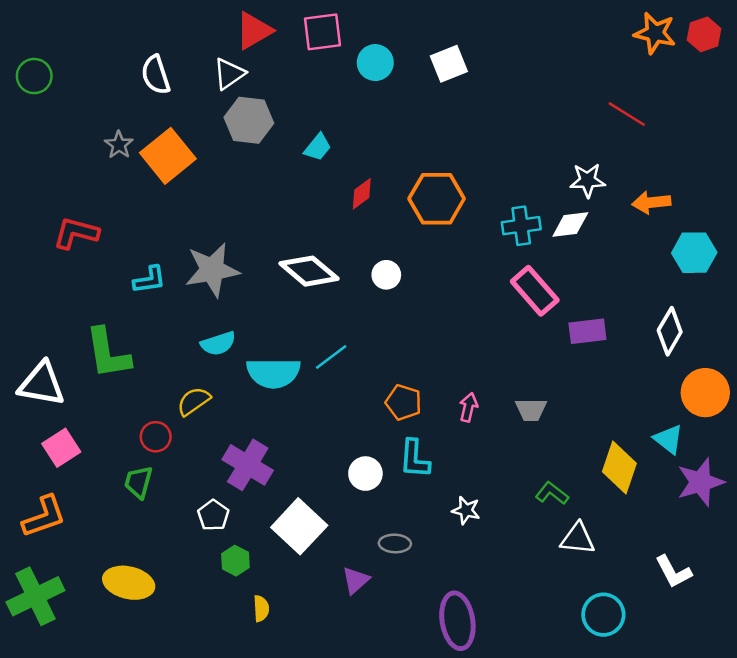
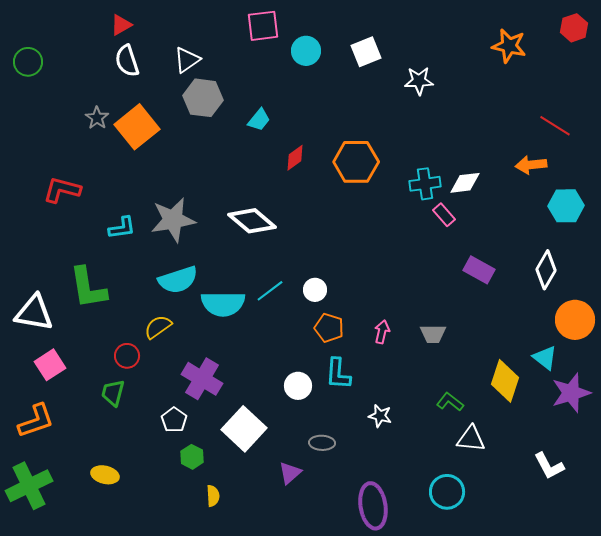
red triangle: (254, 31) -> (121, 25), moved, size x0.7
orange star: (655, 33) -> (509, 46), moved
red line: (627, 114) -> (555, 126), moved
white star: (587, 180) -> (419, 81), moved
white circle: (386, 275) -> (315, 290), moved
pink rectangle: (535, 291) -> (444, 215), moved, size x0.6
purple rectangle: (587, 331) -> (479, 270), turned 36
cyan semicircle: (218, 344) -> (178, 280), size x1.4
yellow ellipse: (129, 583) -> (105, 475), size x0.7
cyan circle: (603, 615) -> (447, 492), moved

